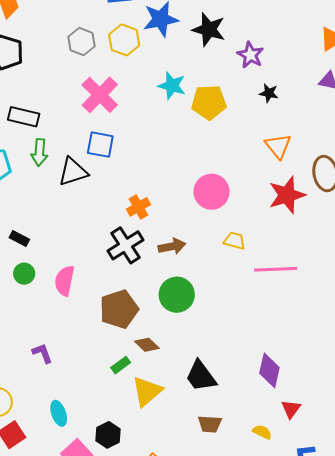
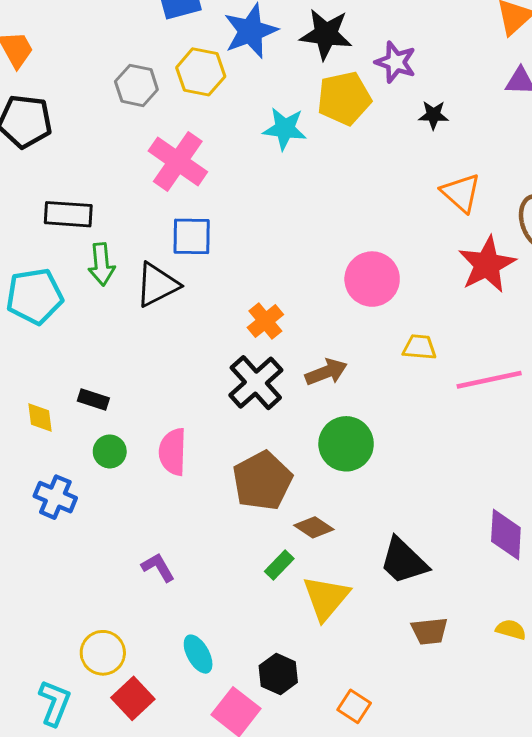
yellow pentagon: (209, 102) -> (344, 98), moved

